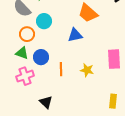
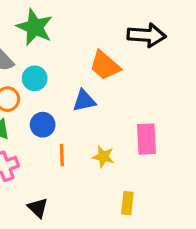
blue circle: (41, 57) -> (43, 125), moved
yellow rectangle: (113, 101) -> (127, 203), moved

